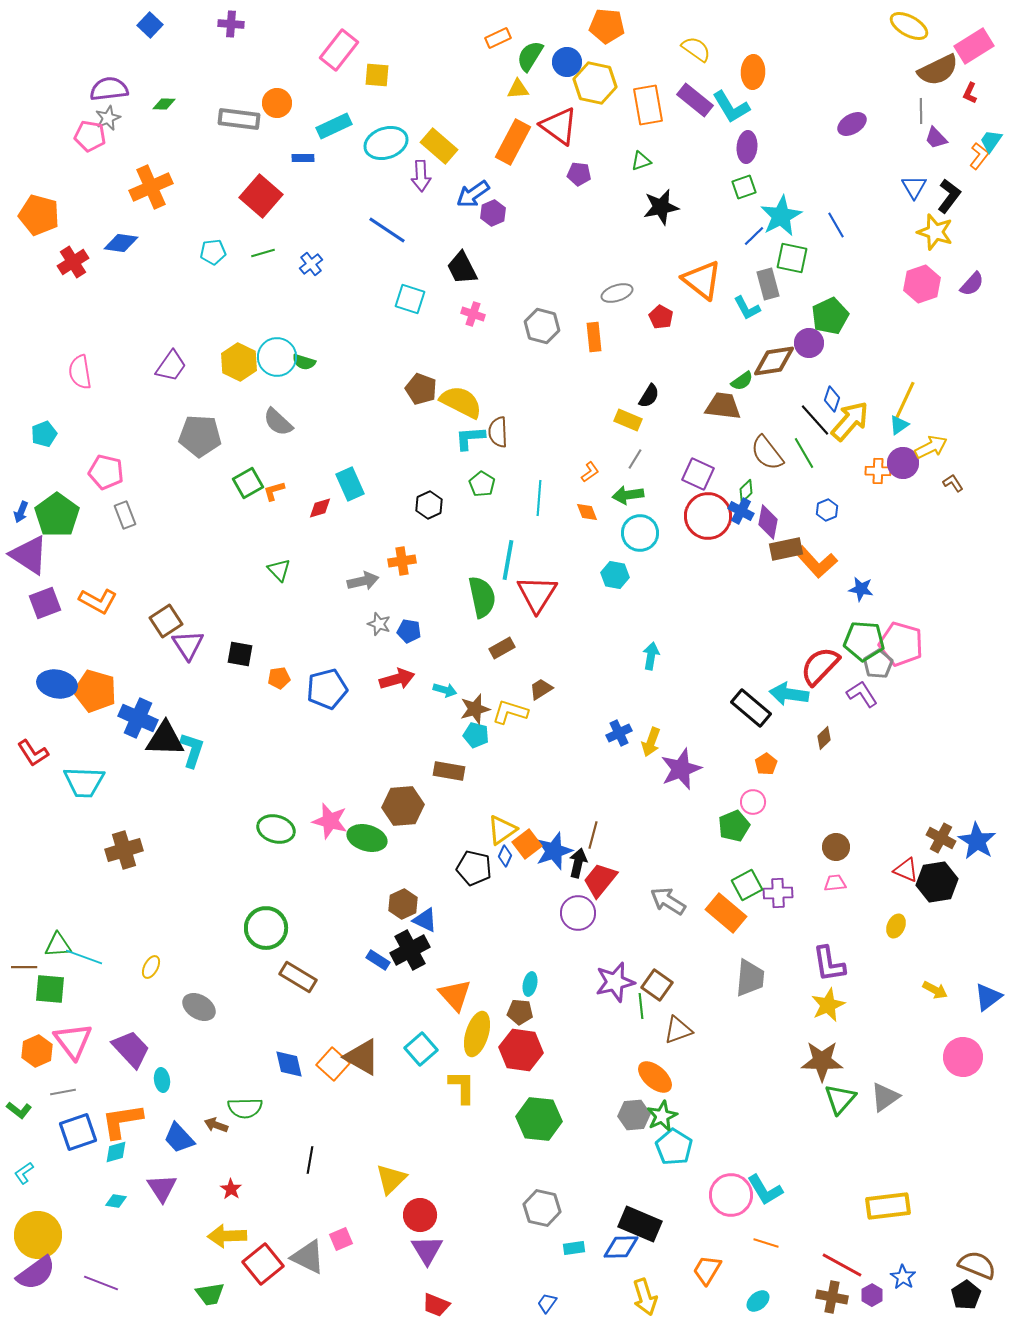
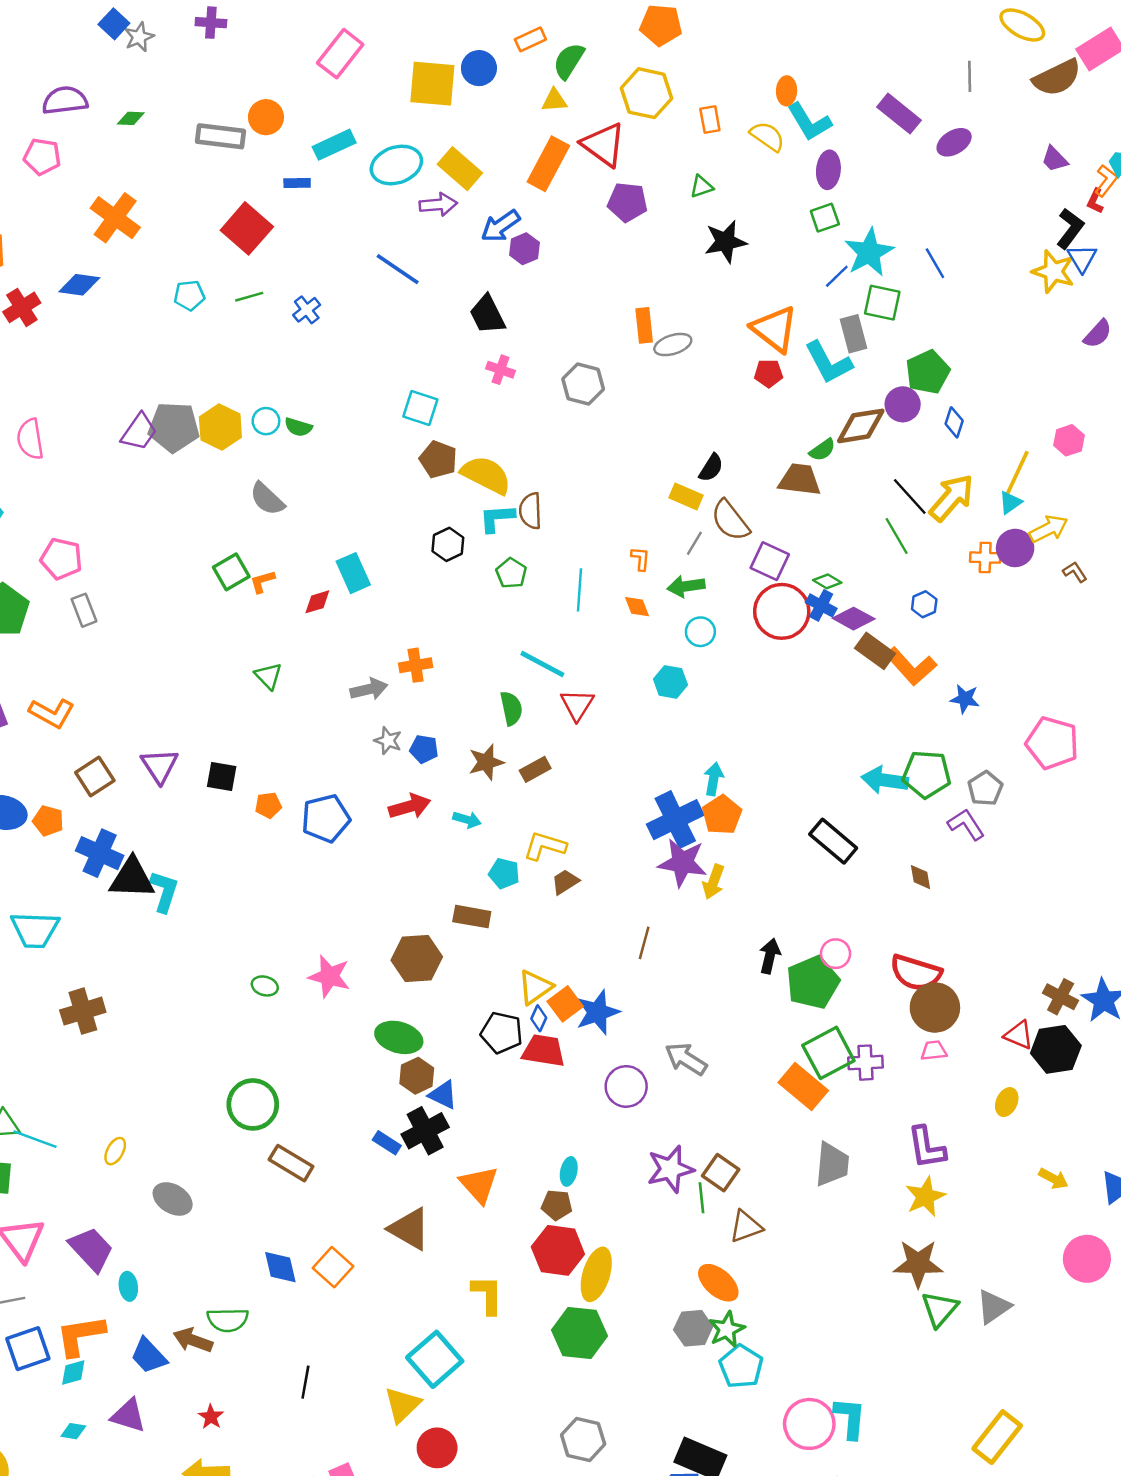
yellow semicircle: (696, 49) -> (767, 136), moved
blue circle: (567, 62) -> (479, 68), moved
orange ellipse: (753, 72) -> (787, 91), moved, size x0.7
yellow square: (377, 75) -> (432, 84), moved, size x1.6
red L-shape: (970, 93) -> (1095, 201), moved
purple rectangle: (695, 100) -> (899, 114), moved
orange rectangle: (648, 105) -> (710, 120), size x0.6
gray line: (921, 111) -> (970, 76), moved
gray star: (108, 118) -> (139, 37), moved
purple pentagon: (579, 174) -> (627, 202), size x1.4
purple arrow: (421, 176) -> (438, 205), turned -92
orange cross: (151, 187) -> (115, 218), turned -30
blue triangle: (914, 187) -> (1082, 258), moved
pink hexagon: (922, 284) -> (1069, 440), moved, size x0.7
cyan square: (410, 299) -> (420, 408), moved
cyan L-shape: (747, 308) -> (828, 362), size x1.5
red pentagon: (661, 317) -> (769, 373), moved, turned -30
orange rectangle: (594, 337) -> (644, 325), moved
cyan circle: (277, 357) -> (266, 421), size x0.6
blue diamond: (832, 399) -> (954, 422), moved
gray pentagon: (200, 436) -> (174, 427), moved
brown semicircle: (767, 453) -> (730, 520), moved
orange L-shape: (590, 472) -> (641, 559), turned -50
green diamond: (746, 491) -> (827, 581), turned 75
black hexagon: (429, 505) -> (448, 544), moved
purple diamond: (768, 522) -> (854, 619), turned -72
cyan circle: (640, 533) -> (700, 632), size x0.7
brown rectangle: (786, 549) -> (875, 651), turned 48
cyan line: (508, 560) -> (542, 664), turned -72
red triangle: (537, 594) -> (577, 705), size x0.7
green semicircle: (482, 597) -> (511, 708), size x0.7
brown square: (166, 621) -> (95, 777), moved
green pentagon: (864, 641) -> (927, 774), moved
pink pentagon: (901, 644) -> (1052, 743), moved
red semicircle: (820, 666) -> (916, 973), moved, turned -117
brown trapezoid: (541, 689) -> (565, 882), moved
orange pentagon: (95, 691) -> (48, 821), size x0.6
cyan arrow: (789, 694) -> (885, 780), moved
brown star: (475, 709) -> (486, 762), moved
blue cross: (619, 733) -> (675, 820), moved, size x1.8
brown diamond: (824, 738) -> (921, 877), turned -55
orange pentagon: (766, 764) -> (722, 815), moved, size x1.5
purple star: (681, 769) -> (682, 863), moved, turned 30
green pentagon: (734, 826) -> (813, 982), size x1.4
green ellipse: (276, 829) -> (265, 986), size x0.6
brown line: (593, 835) -> (644, 943), moved
green ellipse: (367, 838) -> (399, 1037), moved
brown circle: (836, 847) -> (935, 1007), size x1.5
black arrow: (578, 863) -> (770, 956), moved
red trapezoid: (600, 880) -> (544, 1051), moved, turned 60
green square: (747, 885) -> (828, 1053), size x1.4
gray arrow: (668, 901) -> (686, 1059), moved
yellow ellipse: (477, 1034) -> (596, 1274), moved
cyan square: (421, 1049) -> (435, 1359), moved, size x1.4
brown triangle: (362, 1057) -> (410, 1229), moved
brown arrow: (216, 1125) -> (193, 1340), size x1.4
purple triangle: (162, 1188) -> (128, 1416), turned -40
cyan L-shape: (765, 1190) -> (850, 1418), turned -144
yellow rectangle: (888, 1206) -> (997, 1437), turned -45

